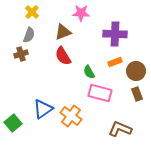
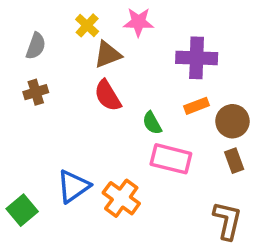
yellow cross: (32, 12) -> (87, 25), moved
gray semicircle: (29, 35) -> (36, 46), moved
brown L-shape: (120, 129) -> (227, 220), moved, turned 80

